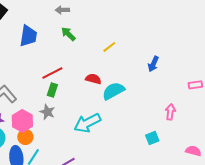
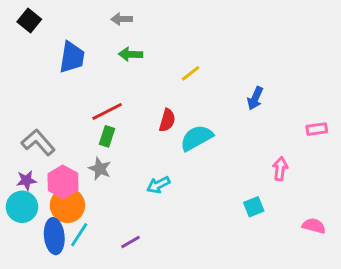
green arrow: (68, 34) -> (131, 54), turned -42
red semicircle: (93, 79) -> (167, 120), turned 91
cyan arrow: (87, 123) -> (158, 185), size x0.6
orange circle: (25, 137) -> (67, 205), size x1.5

